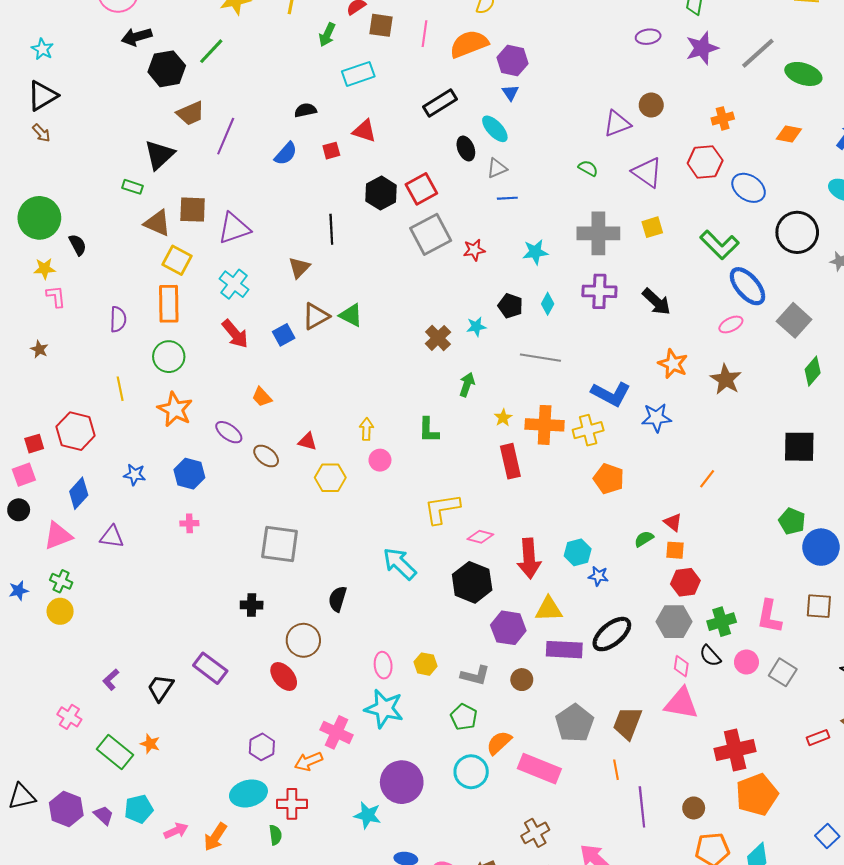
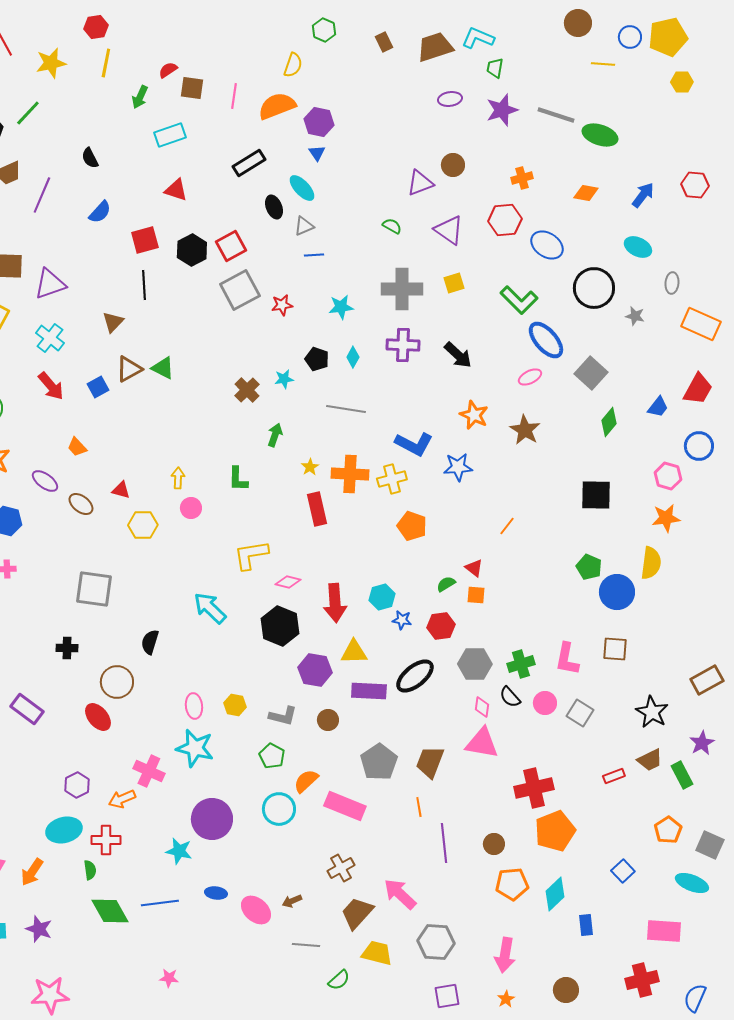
gray line: (758, 53) -> (556, 115), turned 60
black semicircle: (305, 110) -> (90, 158), moved, turned -105
red square: (331, 151) -> (145, 240), moved, size x1.6
red hexagon: (685, 582) -> (441, 626), moved

